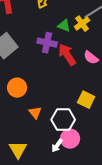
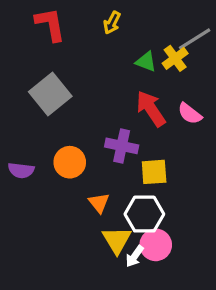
purple cross: (47, 43) -> (122, 146), moved
yellow square: (86, 100) -> (154, 172), moved, turned -30
yellow triangle: (18, 150) -> (117, 240), moved

